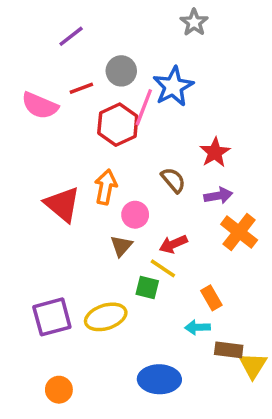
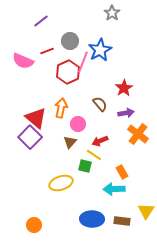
purple square: (52, 317) -> (30, 137), moved, turned -30
cyan arrow: (198, 327) -> (114, 189), size x1.5
brown rectangle: (229, 350) -> (122, 221), moved

